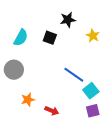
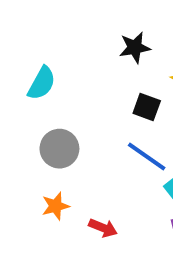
black square: (50, 38) -> (147, 107), moved
gray circle: (14, 70) -> (59, 149), moved

